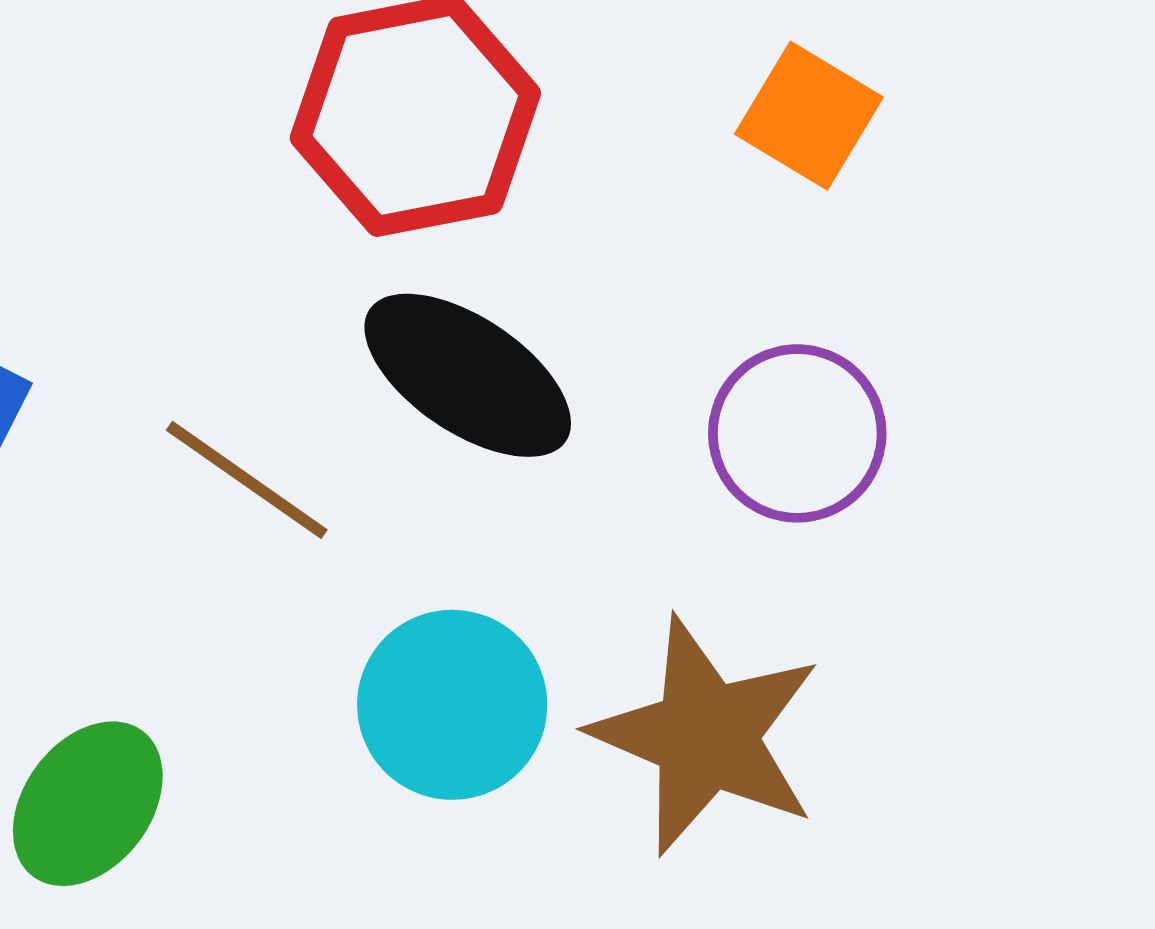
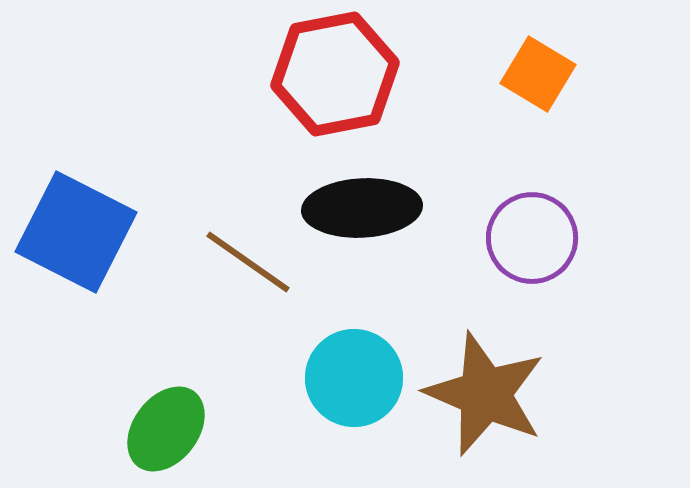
black ellipse: (468, 375) -> (362, 208), turned -37

